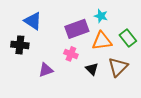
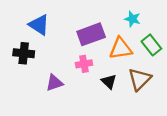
cyan star: (101, 16) -> (132, 19), moved
pink cross: (71, 54) -> (84, 64), turned -32

